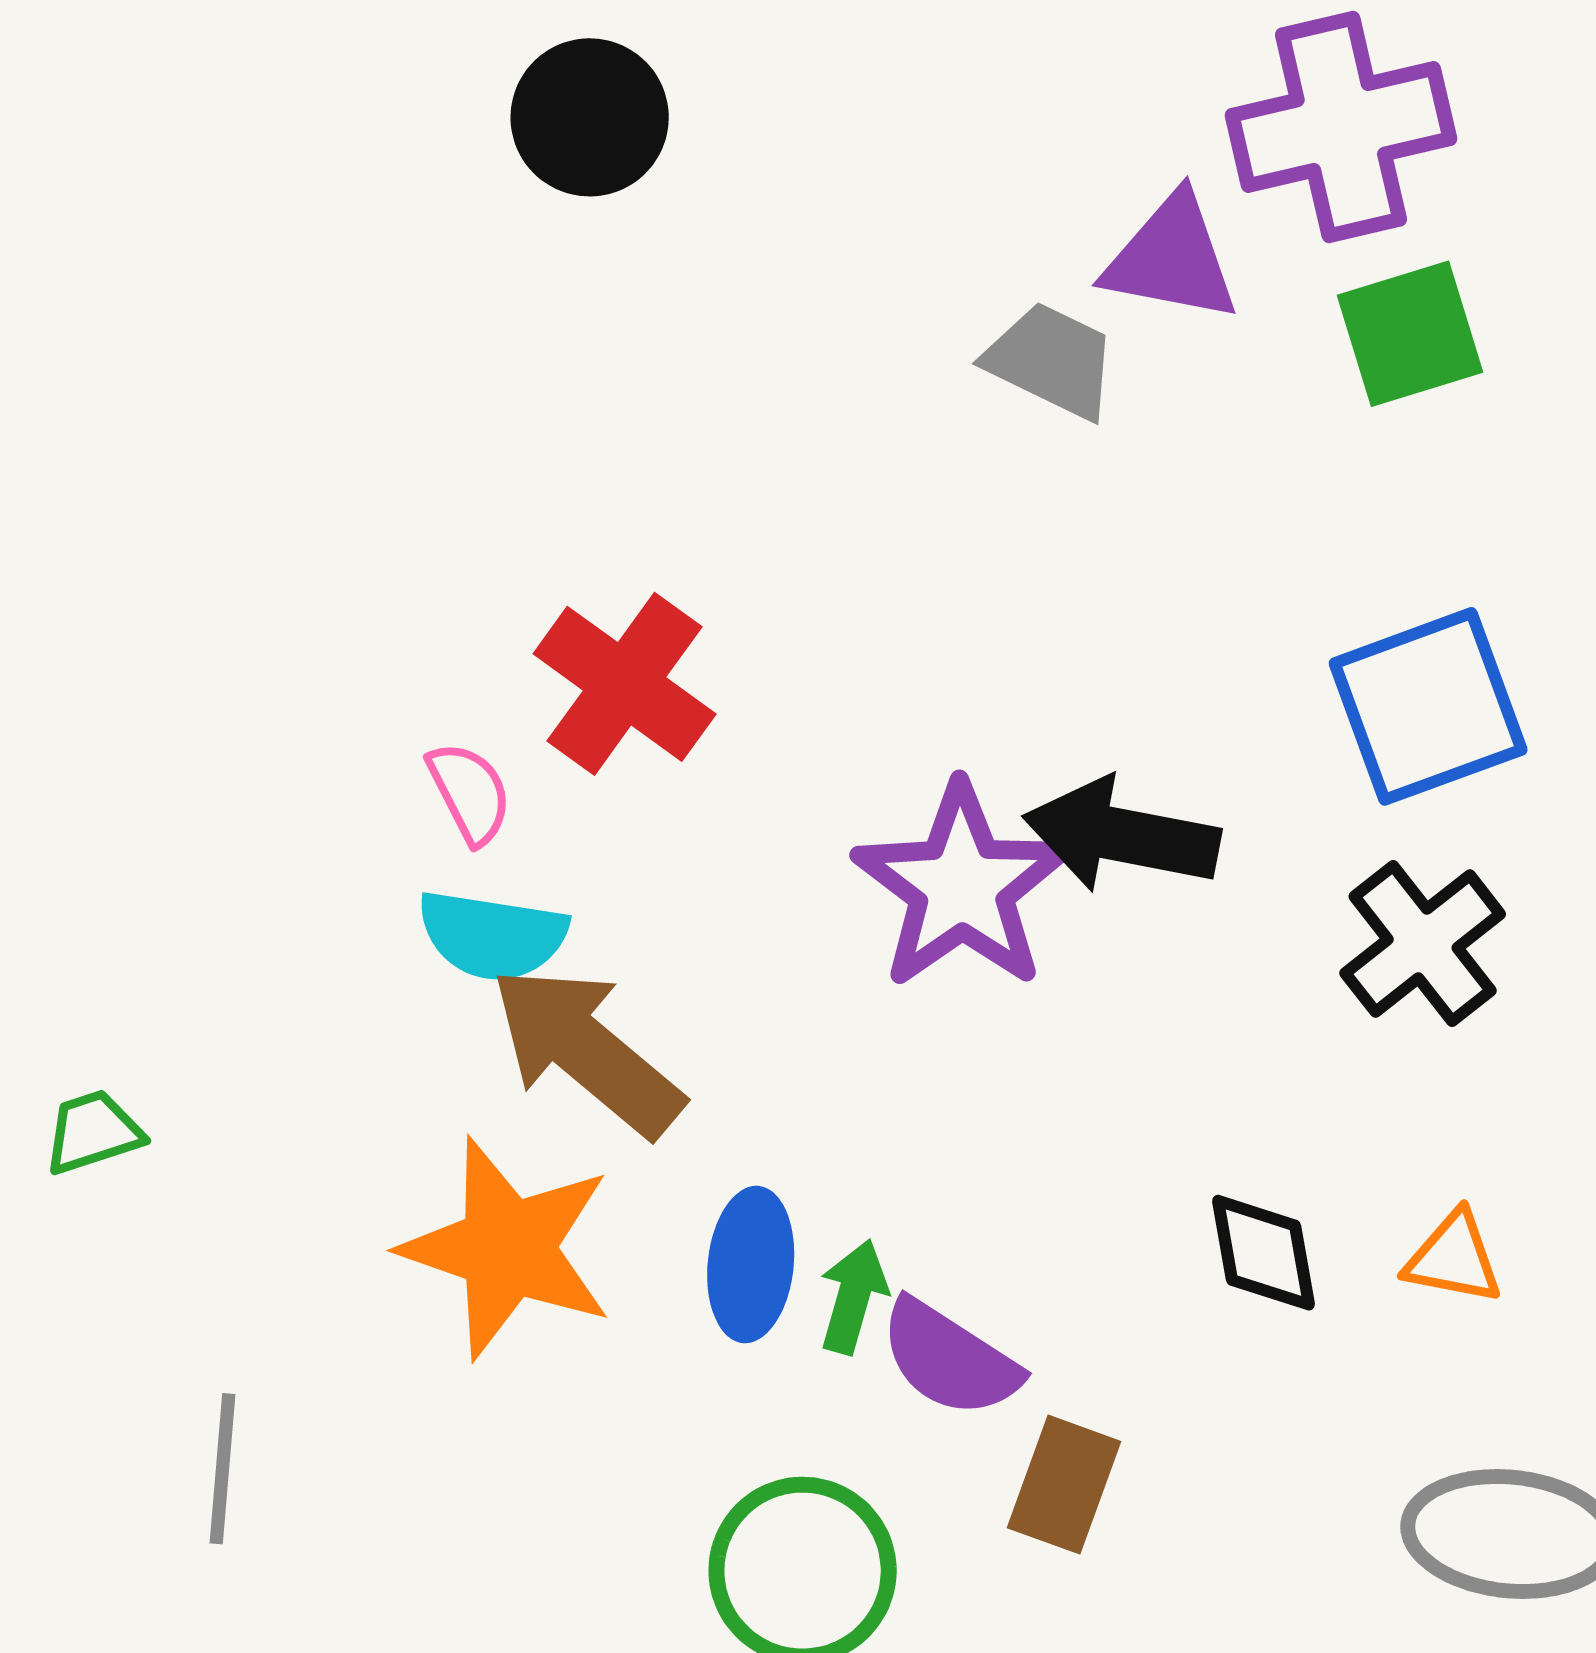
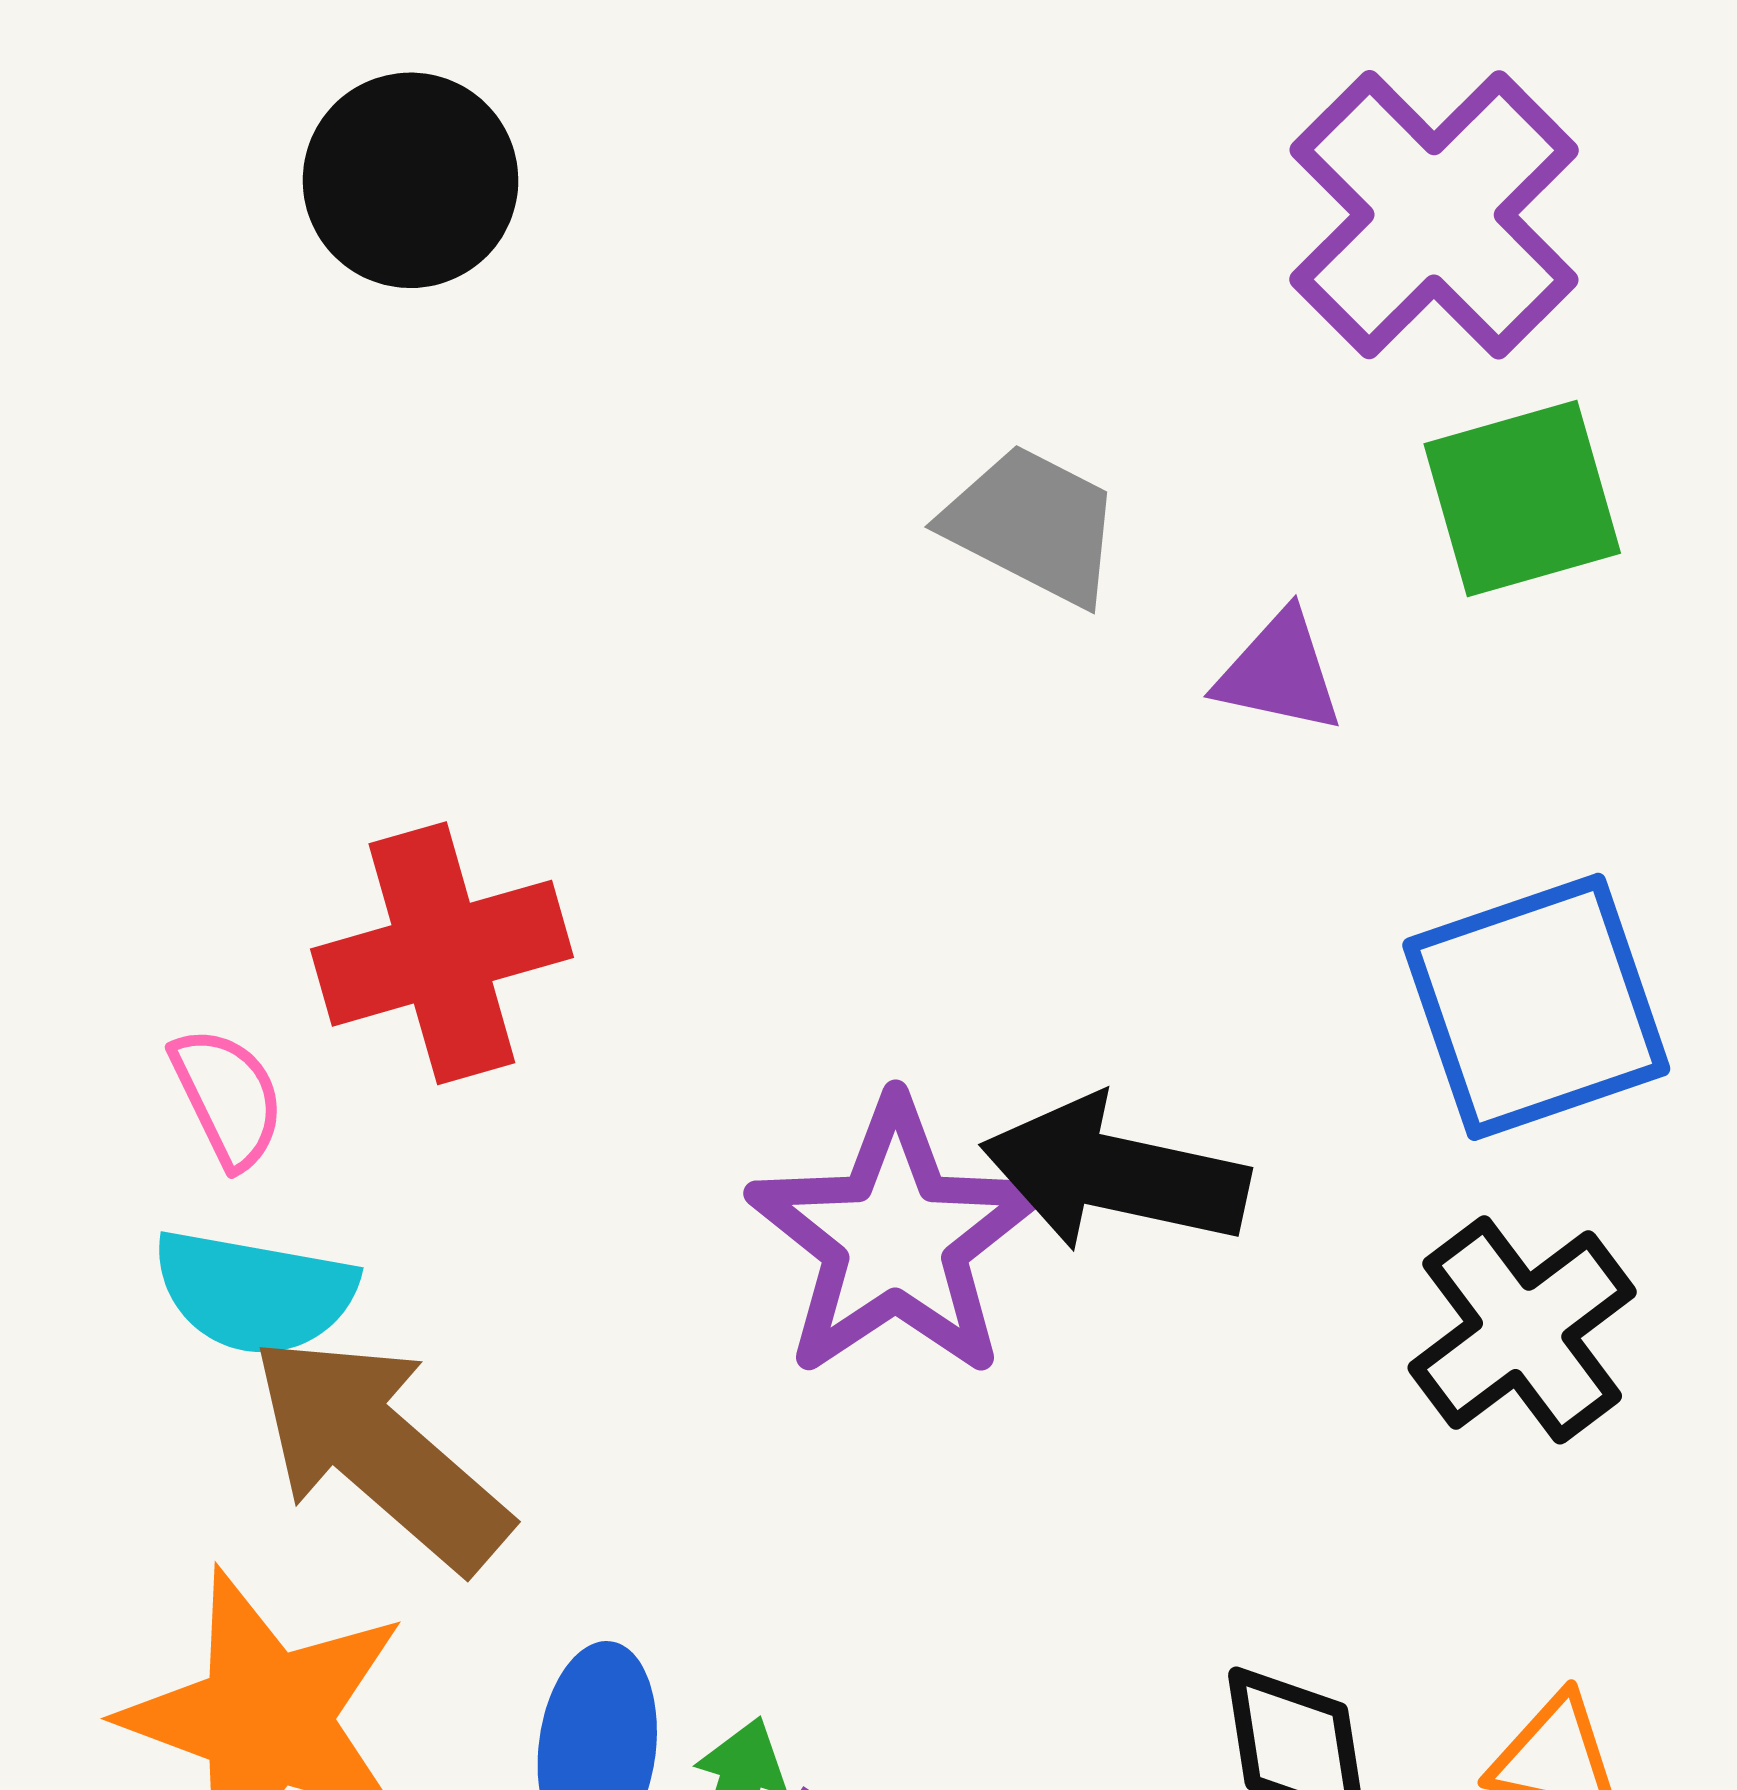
purple cross: (1341, 127) -> (1434, 215), turned -33
purple triangle: (1171, 258) -> (1279, 673), moved, size x0.7
red cross: (625, 684) -> (442, 953), turned 37

